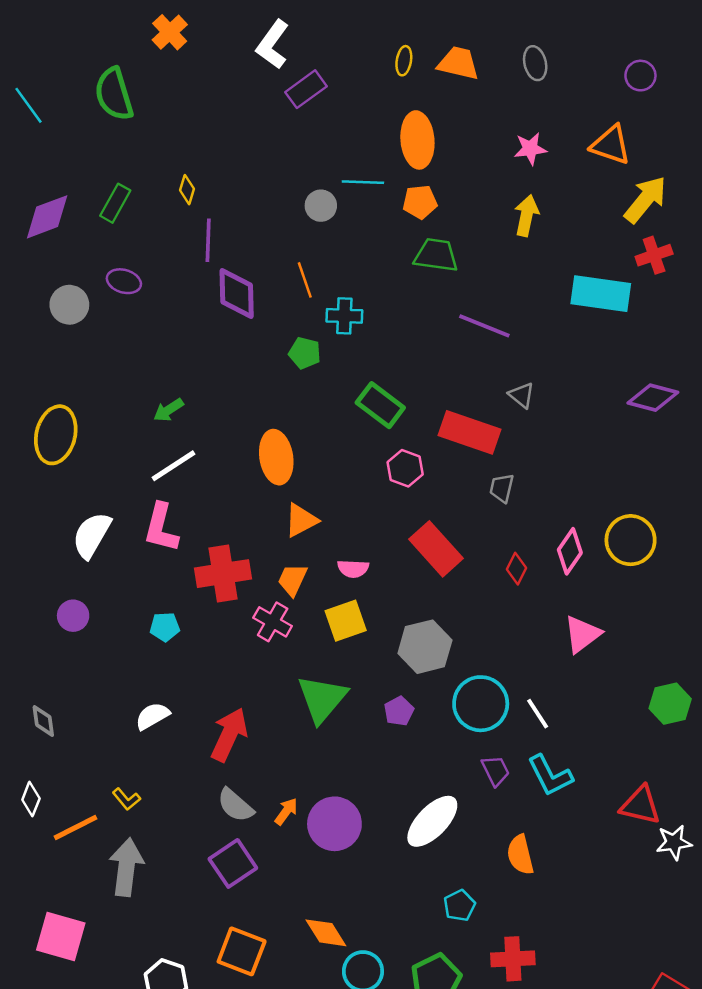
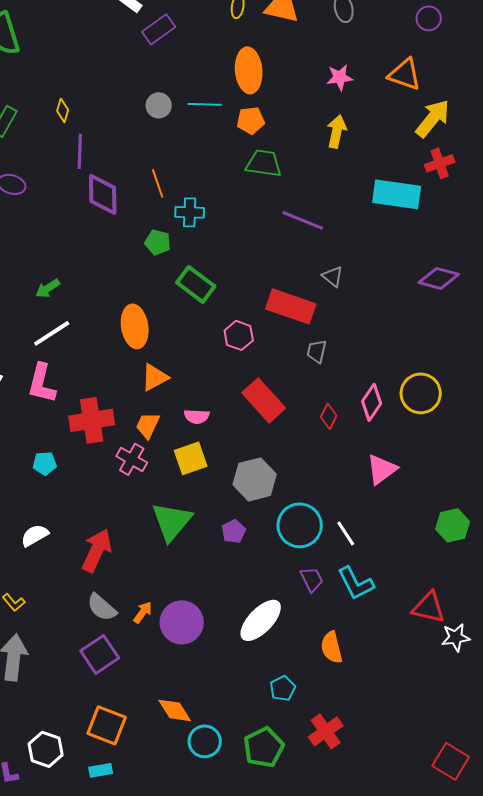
gray circle: (321, 206) -> (159, 105), moved
green rectangle: (380, 405) -> (196, 284), moved
red cross: (513, 959) -> (326, 731), turned -32

